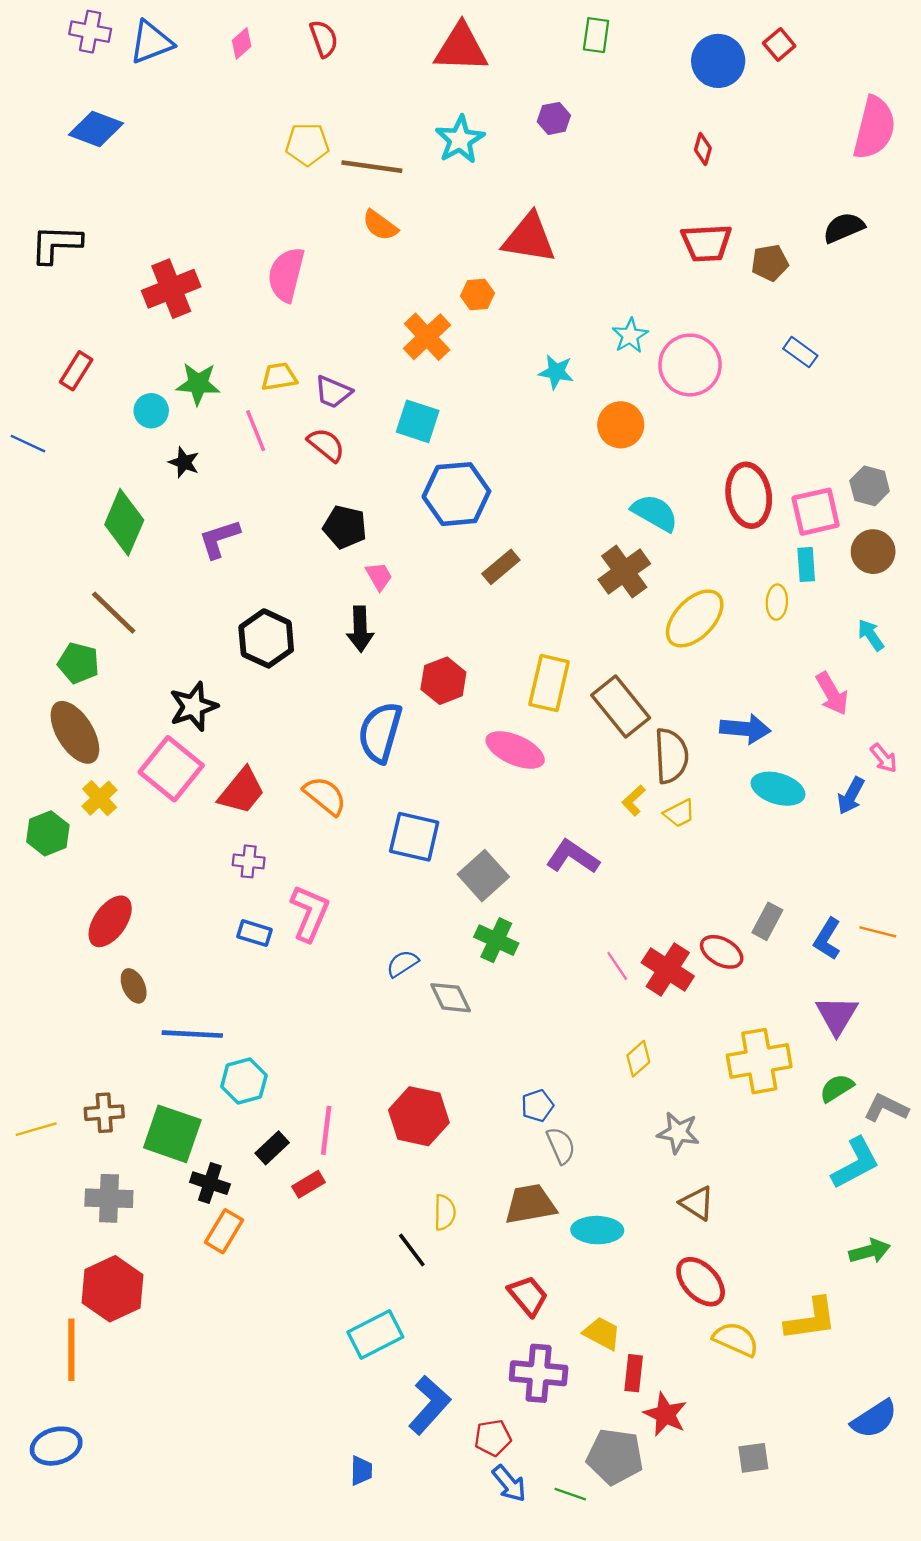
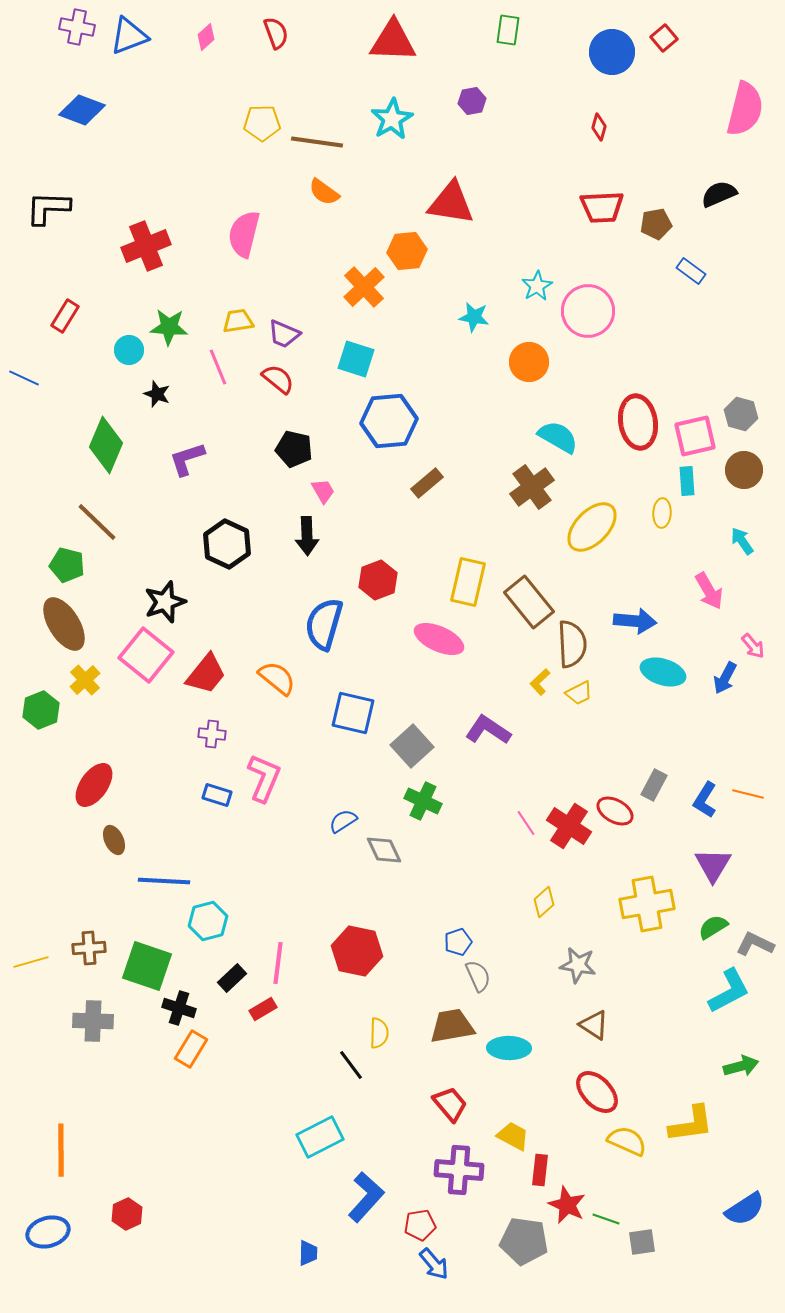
orange hexagon: (478, 295) -> (407, 251), size x1.4
blue rectangle: (800, 352) -> (691, 271), moved
red hexagon: (112, 1289) -> (127, 1214), moved, size x0.6
green line: (570, 1494) -> (606, 1219), moved

